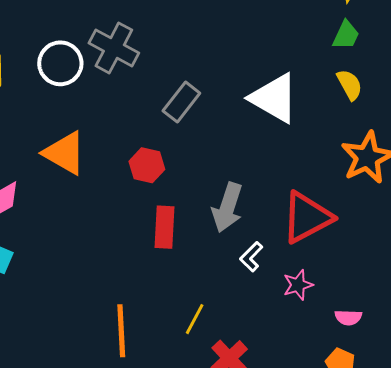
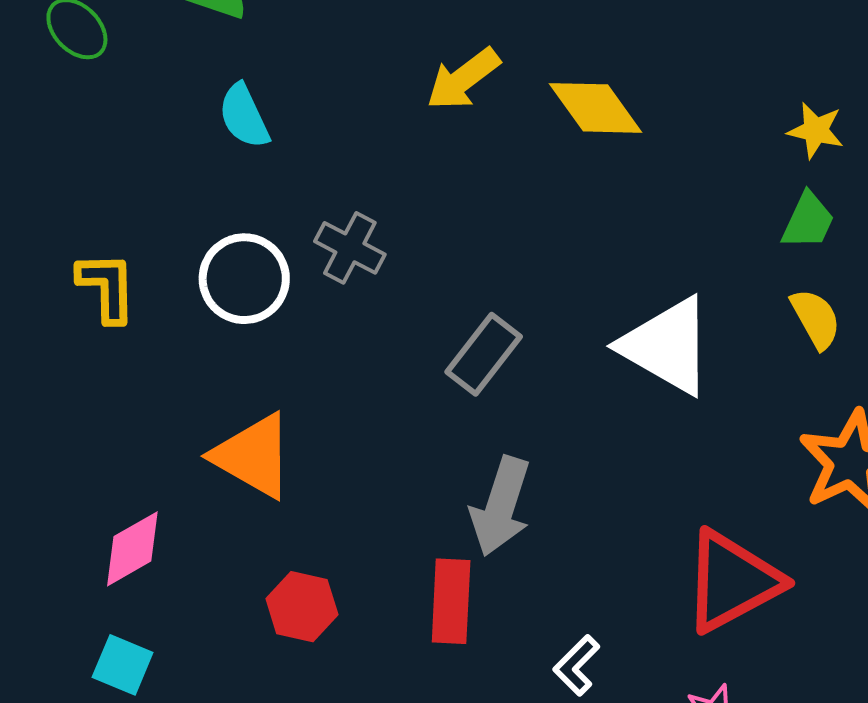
gray cross: (114, 48) -> (350, 248), size x0.7
red hexagon: (147, 165) -> (302, 607), moved
gray arrow: (227, 207) -> (501, 506), moved
white L-shape: (251, 257) -> (576, 665), moved

